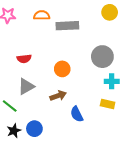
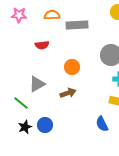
red semicircle: (24, 59) -> (42, 45), moved
blue semicircle: (77, 114) -> (102, 124), moved

